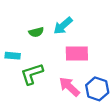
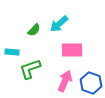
green semicircle: (36, 32) -> (34, 30), turned -32
pink arrow: (69, 87) -> (65, 81), turned 70

